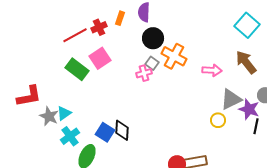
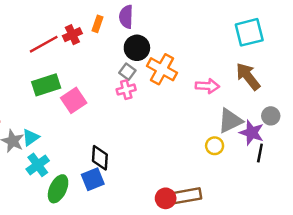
cyan square: (247, 25) -> (249, 32), turned 35
pink square: (100, 58) -> (74, 100), moved
gray square: (152, 63) -> (127, 72), moved
green rectangle: (77, 69) -> (46, 85), turned -55
blue square: (105, 132) -> (93, 179), moved, turned 36

